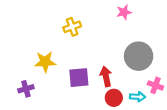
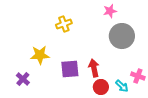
gray circle: (139, 56) -> (122, 36), moved
purple cross: (26, 89) -> (23, 79), turned -32
cyan arrow: (137, 97) -> (122, 86), turned 40

